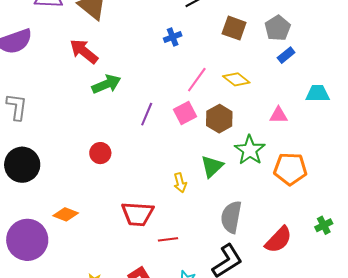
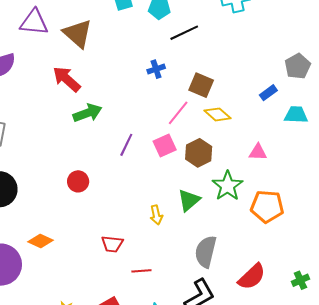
brown square: (234, 28) -> (201, 85), moved
gray pentagon: (278, 28) -> (298, 66), moved
cyan trapezoid: (318, 94) -> (296, 115), moved
red trapezoid: (138, 214) -> (112, 244), size x0.7
green cross: (324, 225) -> (300, 280), moved

